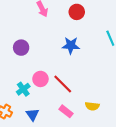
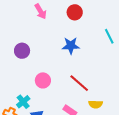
red line: (63, 84) -> (79, 83), moved
cyan cross: (23, 89) -> (23, 102), moved

